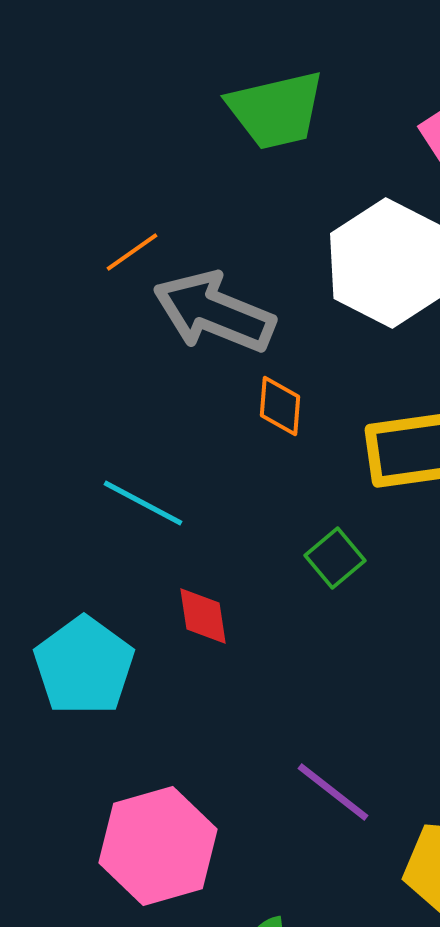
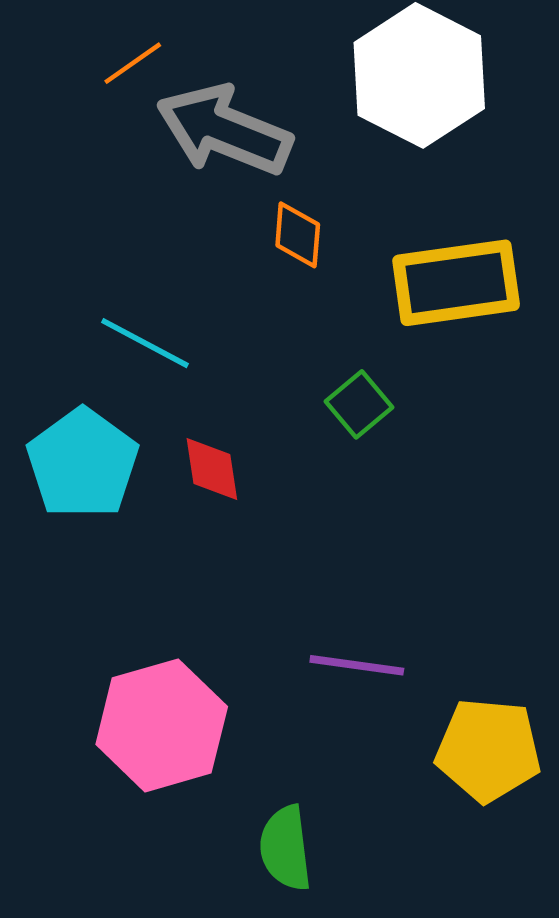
cyan pentagon: (84, 666) -> (83, 463), moved
purple line: (333, 792) -> (357, 665), turned -30

